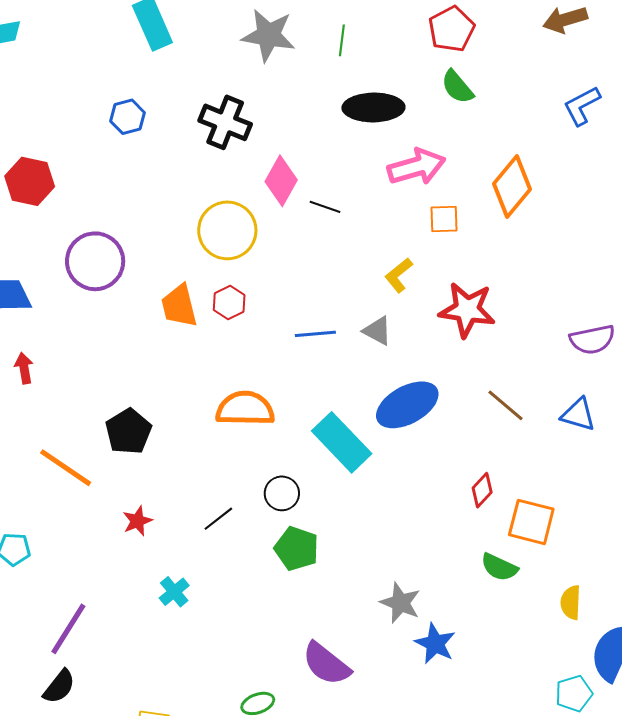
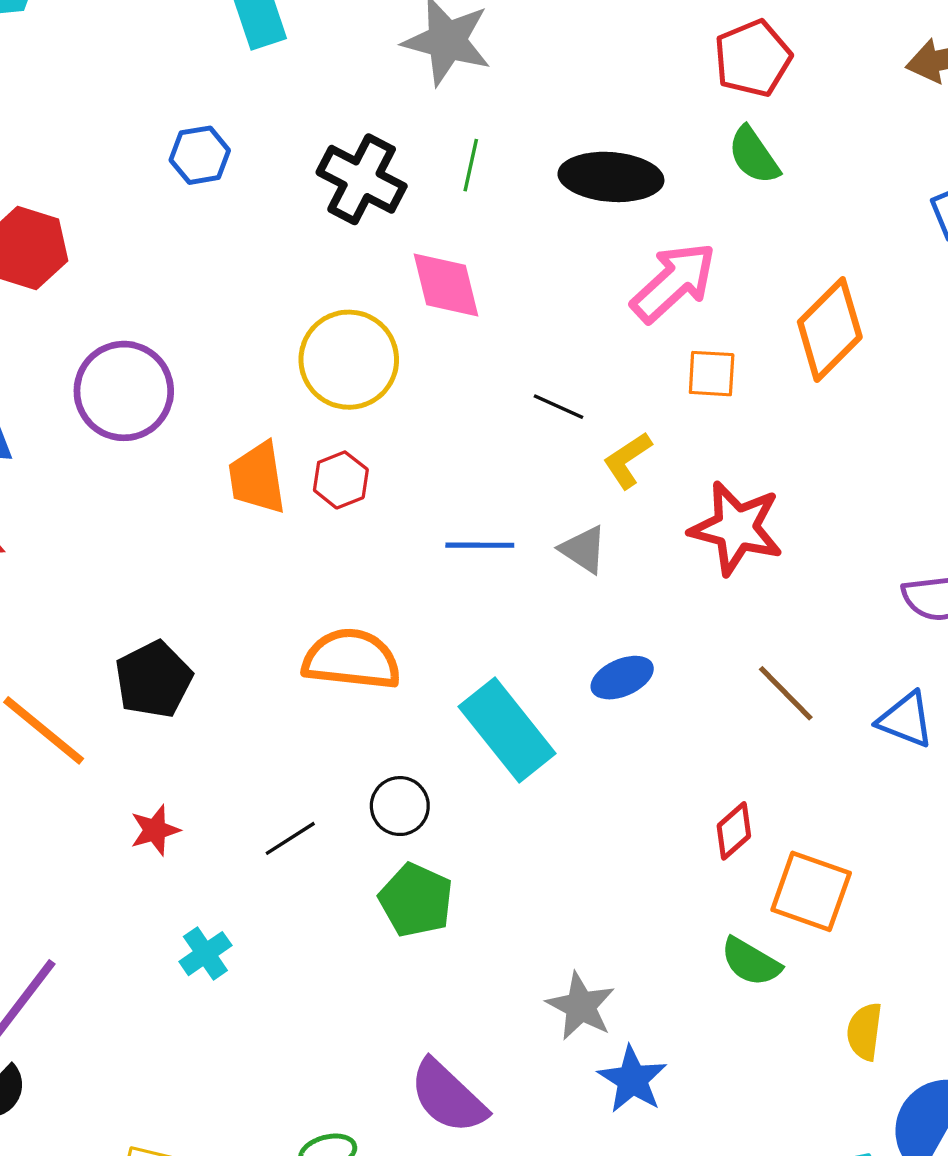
green line: (342, 40) -> (471, 165), moved
pink arrow: (417, 167) -> (674, 282), turned -32
pink diamond: (281, 181) -> (446, 285), turned -48
black line: (325, 207) -> (558, 407), moved
blue ellipse: (407, 405) -> (622, 678), size x0.6

